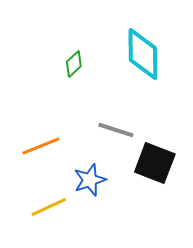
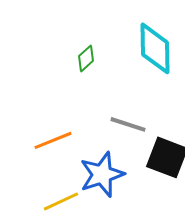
blue star: (90, 180) -> (102, 174), size x1.4

